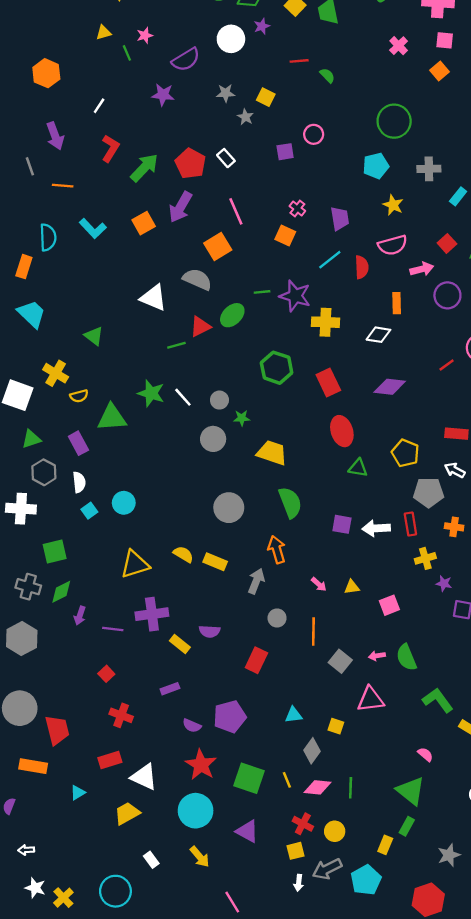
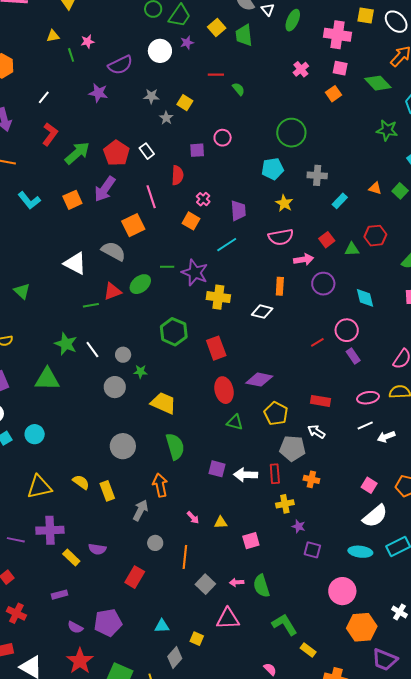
red semicircle: (362, 267) -> (177, 175), moved
purple diamond: (390, 387) -> (259, 380), moved
green triangle: (112, 418) -> (47, 379), moved
yellow rectangle: (215, 562) -> (107, 491), turned 42

